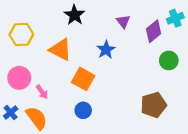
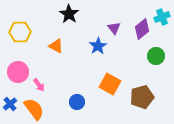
purple triangle: (123, 21) -> (114, 28), moved
orange triangle: (60, 50) -> (56, 46), size x0.7
orange square: (83, 79) -> (110, 84), moved

